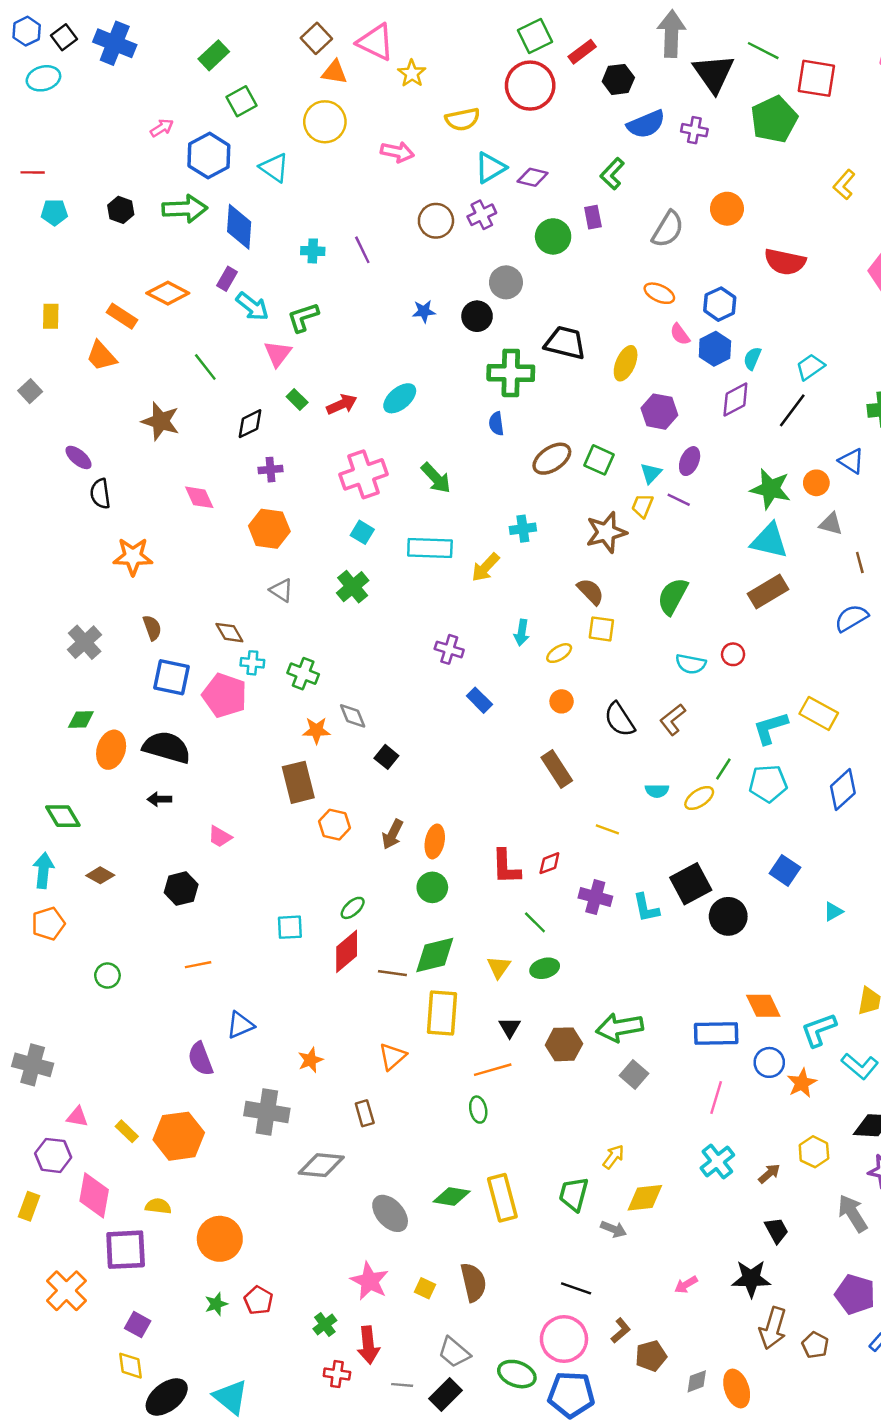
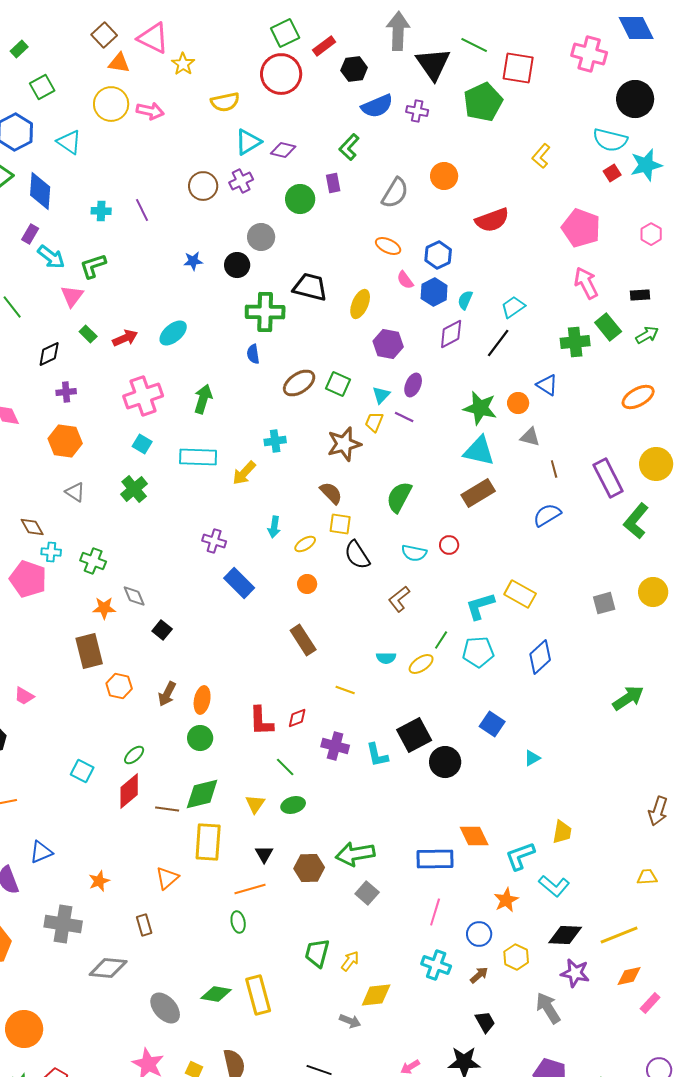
green rectangle: (214, 55) -> (19, 49), size x0.7
pink arrow: (397, 152) -> (150, 111), moved
red semicircle: (785, 262) -> (492, 220), turned -32
green arrow: (436, 478) -> (203, 399), turned -120
blue rectangle: (479, 700) -> (239, 583), size x1.4
black semicircle: (620, 720) -> (357, 555), moved
cyan square: (290, 927) -> (82, 771), turned 30
blue circle: (769, 1062) -> (479, 934), moved
cyan cross: (717, 1161) -> (436, 965), turned -32
green trapezoid: (574, 1194) -> (317, 953), moved

